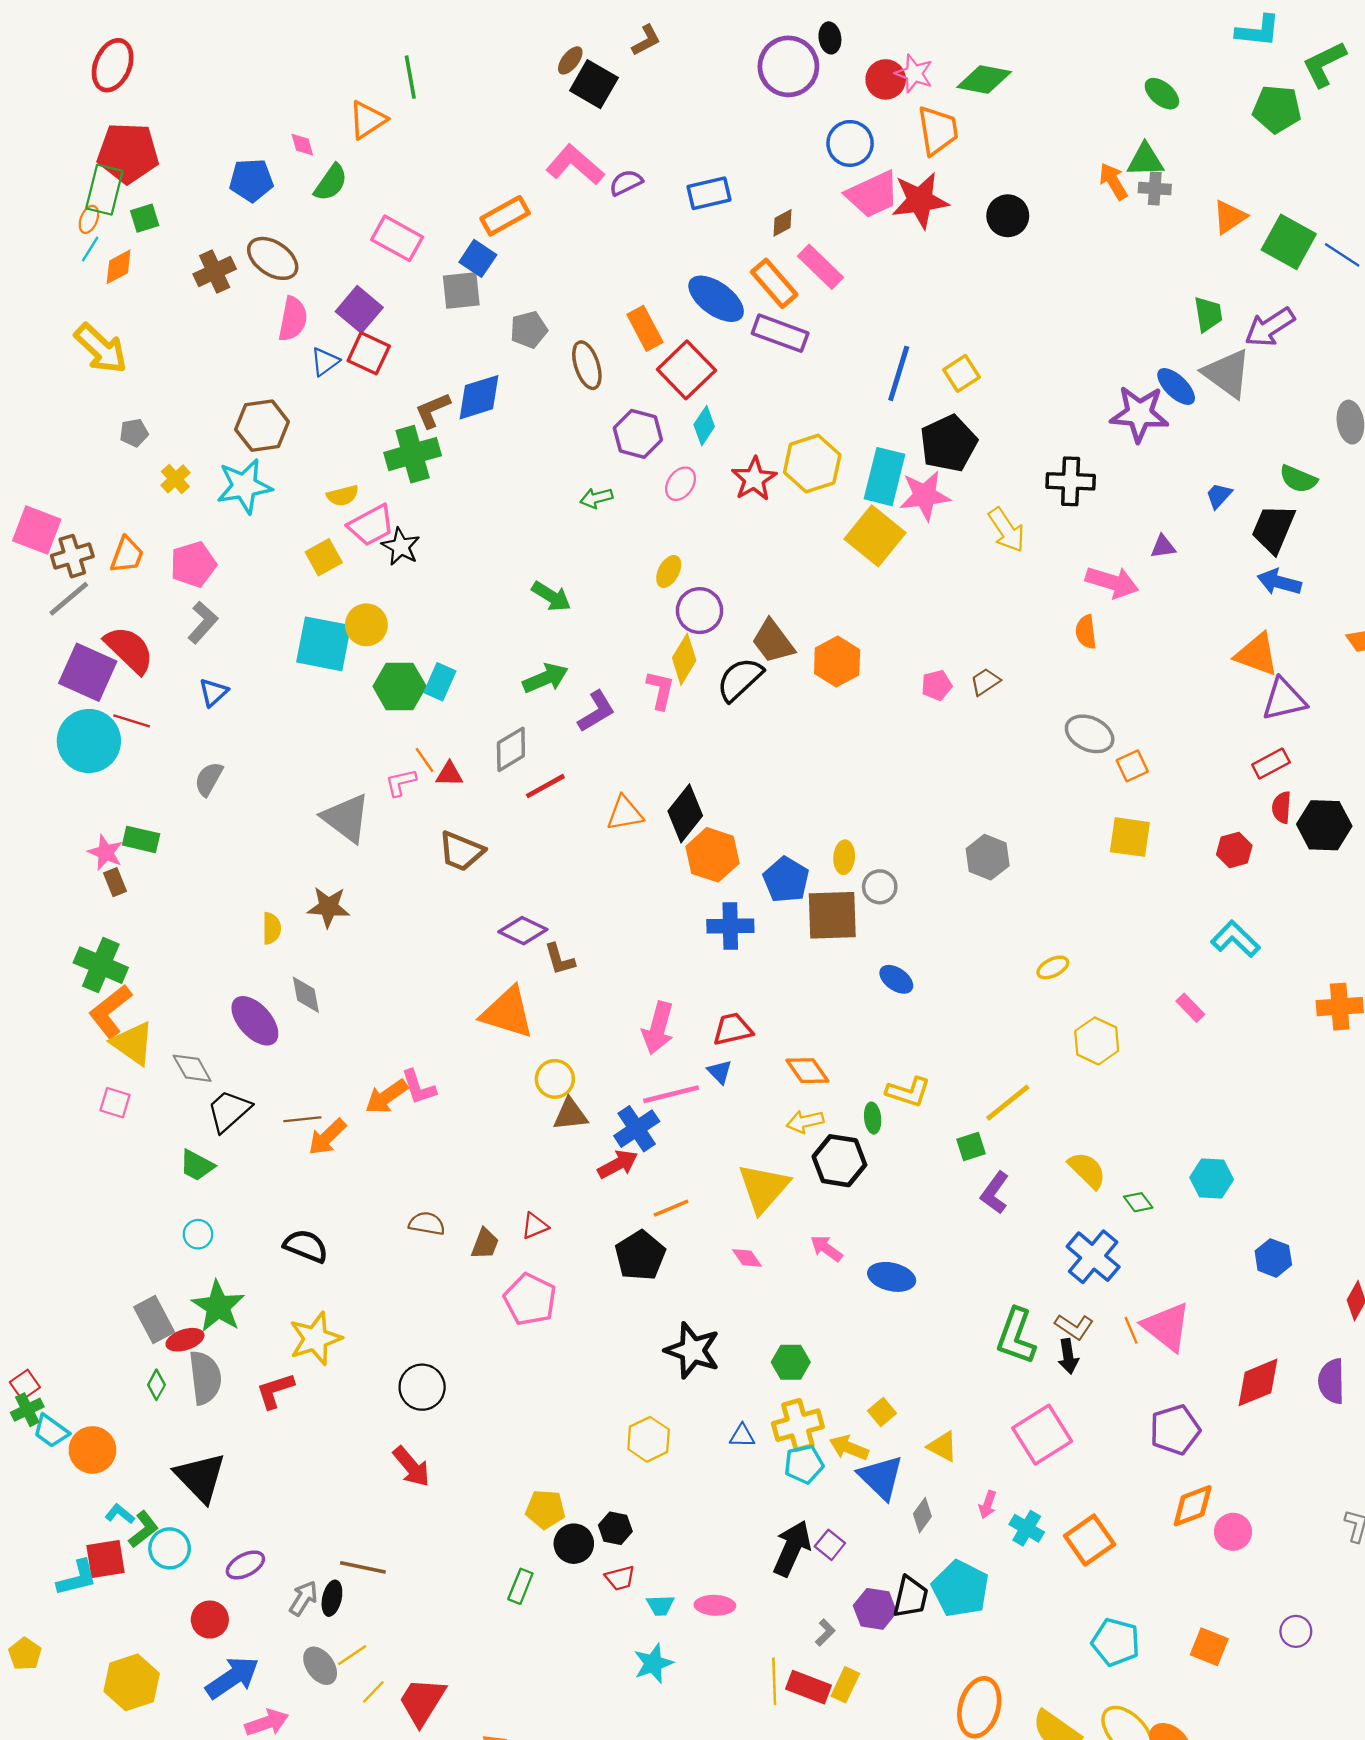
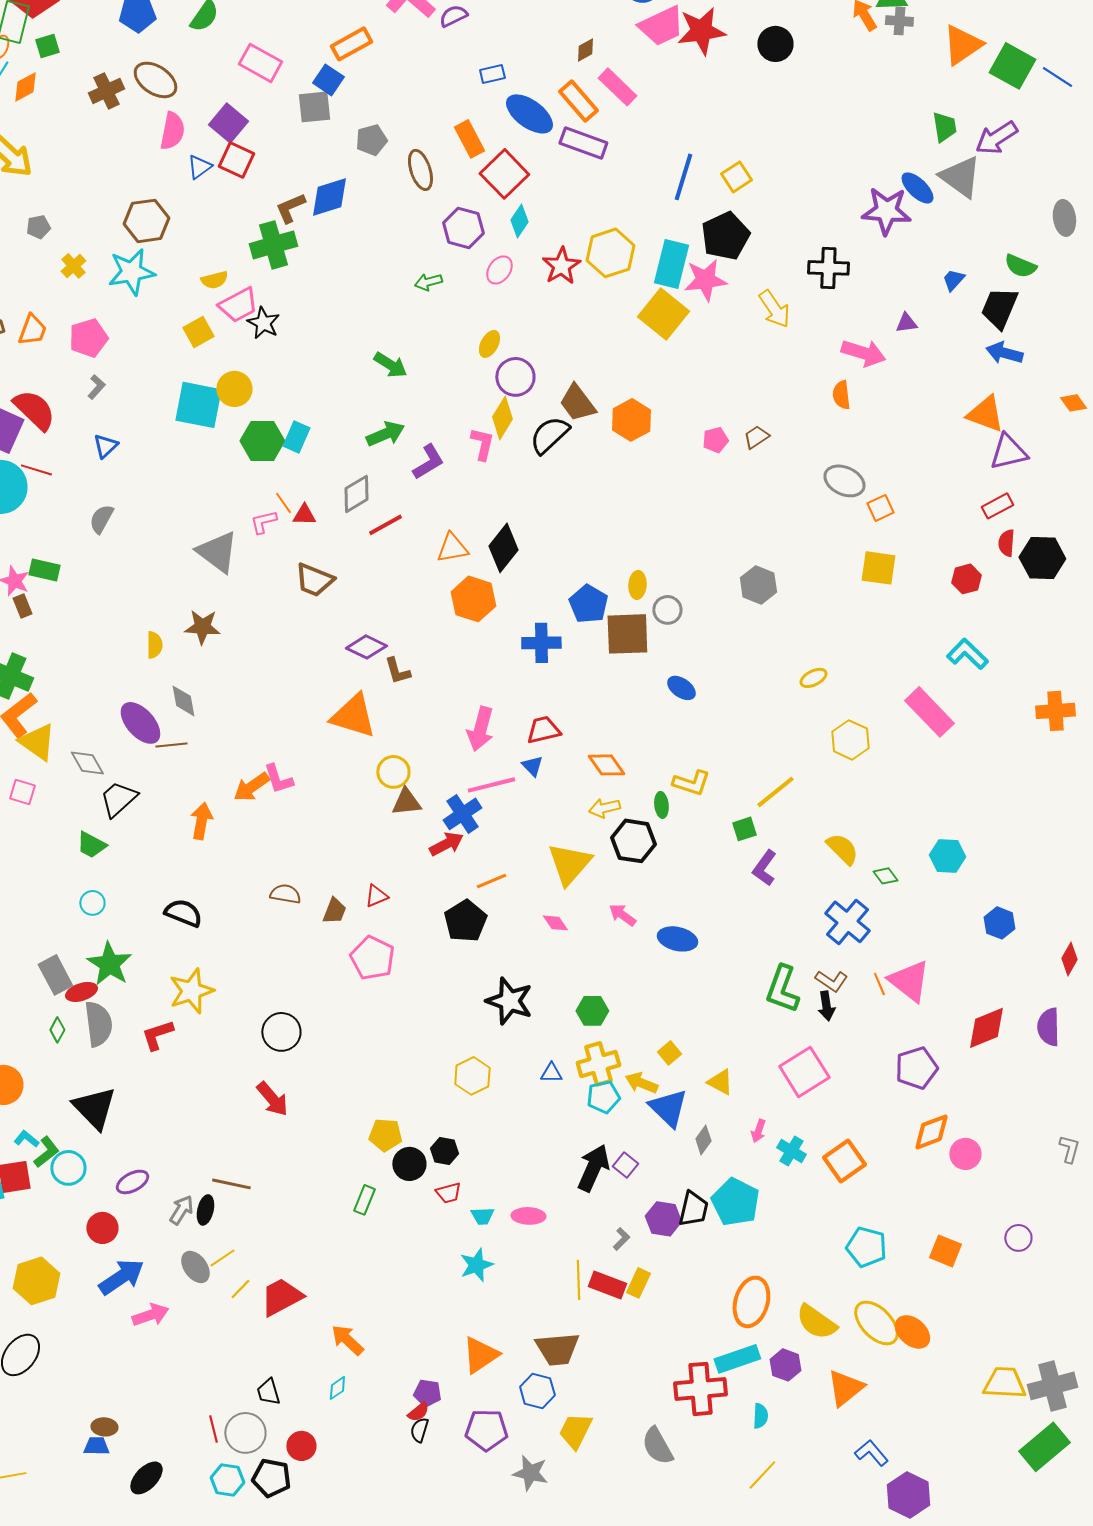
blue rectangle: (709, 193) -> (492, 74), moved, size x0.7
orange triangle: (1229, 217) -> (962, 45), size x1.4
gray L-shape: (203, 622) -> (96, 387), size x0.7
orange hexagon: (713, 855) -> (473, 599), moved
pink rectangle: (1190, 1008) -> (929, 712), size x2.0
brown line: (302, 1119) -> (171, 745), moved
orange arrow: (327, 1137) -> (201, 821), turned 144
red trapezoid: (422, 1701) -> (281, 1297), turned 30

